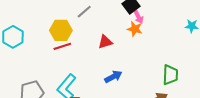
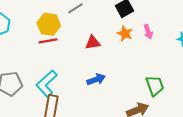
pink arrow: (138, 17) -> (148, 32), moved
green trapezoid: (170, 75) -> (155, 86), turned -30

